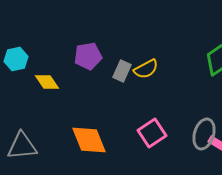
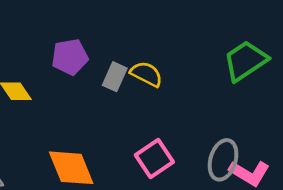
yellow semicircle: (146, 69) -> (146, 74), turned -125

